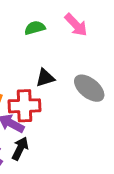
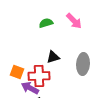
gray ellipse: (89, 88) -> (83, 64), turned 55

